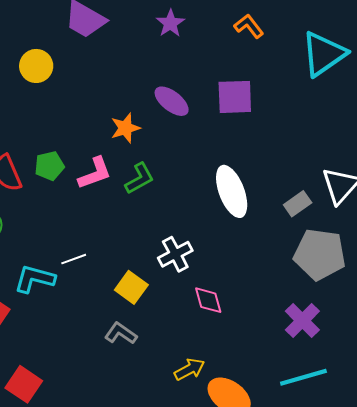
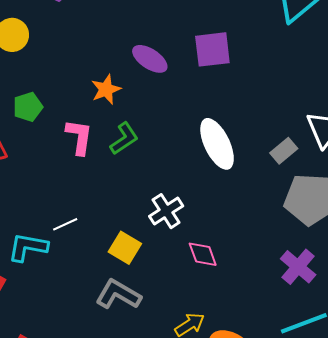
green pentagon: (49, 166) -> (28, 107), moved
pink L-shape: (95, 173) -> (79, 137), turned -57
gray L-shape: (121, 333) -> (118, 294), size x1.4

